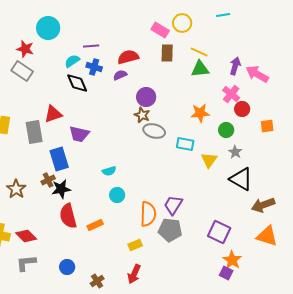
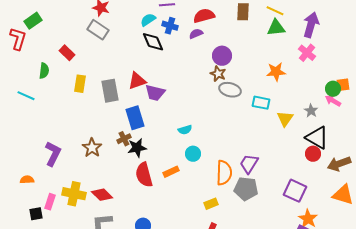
purple arrow: (235, 66) -> (311, 25), size x1.4
pink arrow: (257, 74) -> (333, 101), moved, size x0.7
red circle: (242, 109) -> (313, 154), moved
red triangle: (53, 114) -> (137, 81), moved
green circle: (226, 130) -> (333, 89), moved
orange rectangle: (95, 225) -> (171, 172), moved

